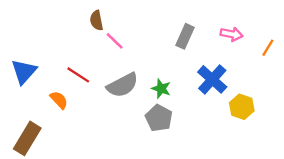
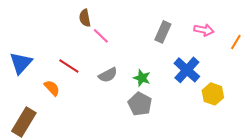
gray semicircle: (123, 85) -> (108, 75), size x0.7

